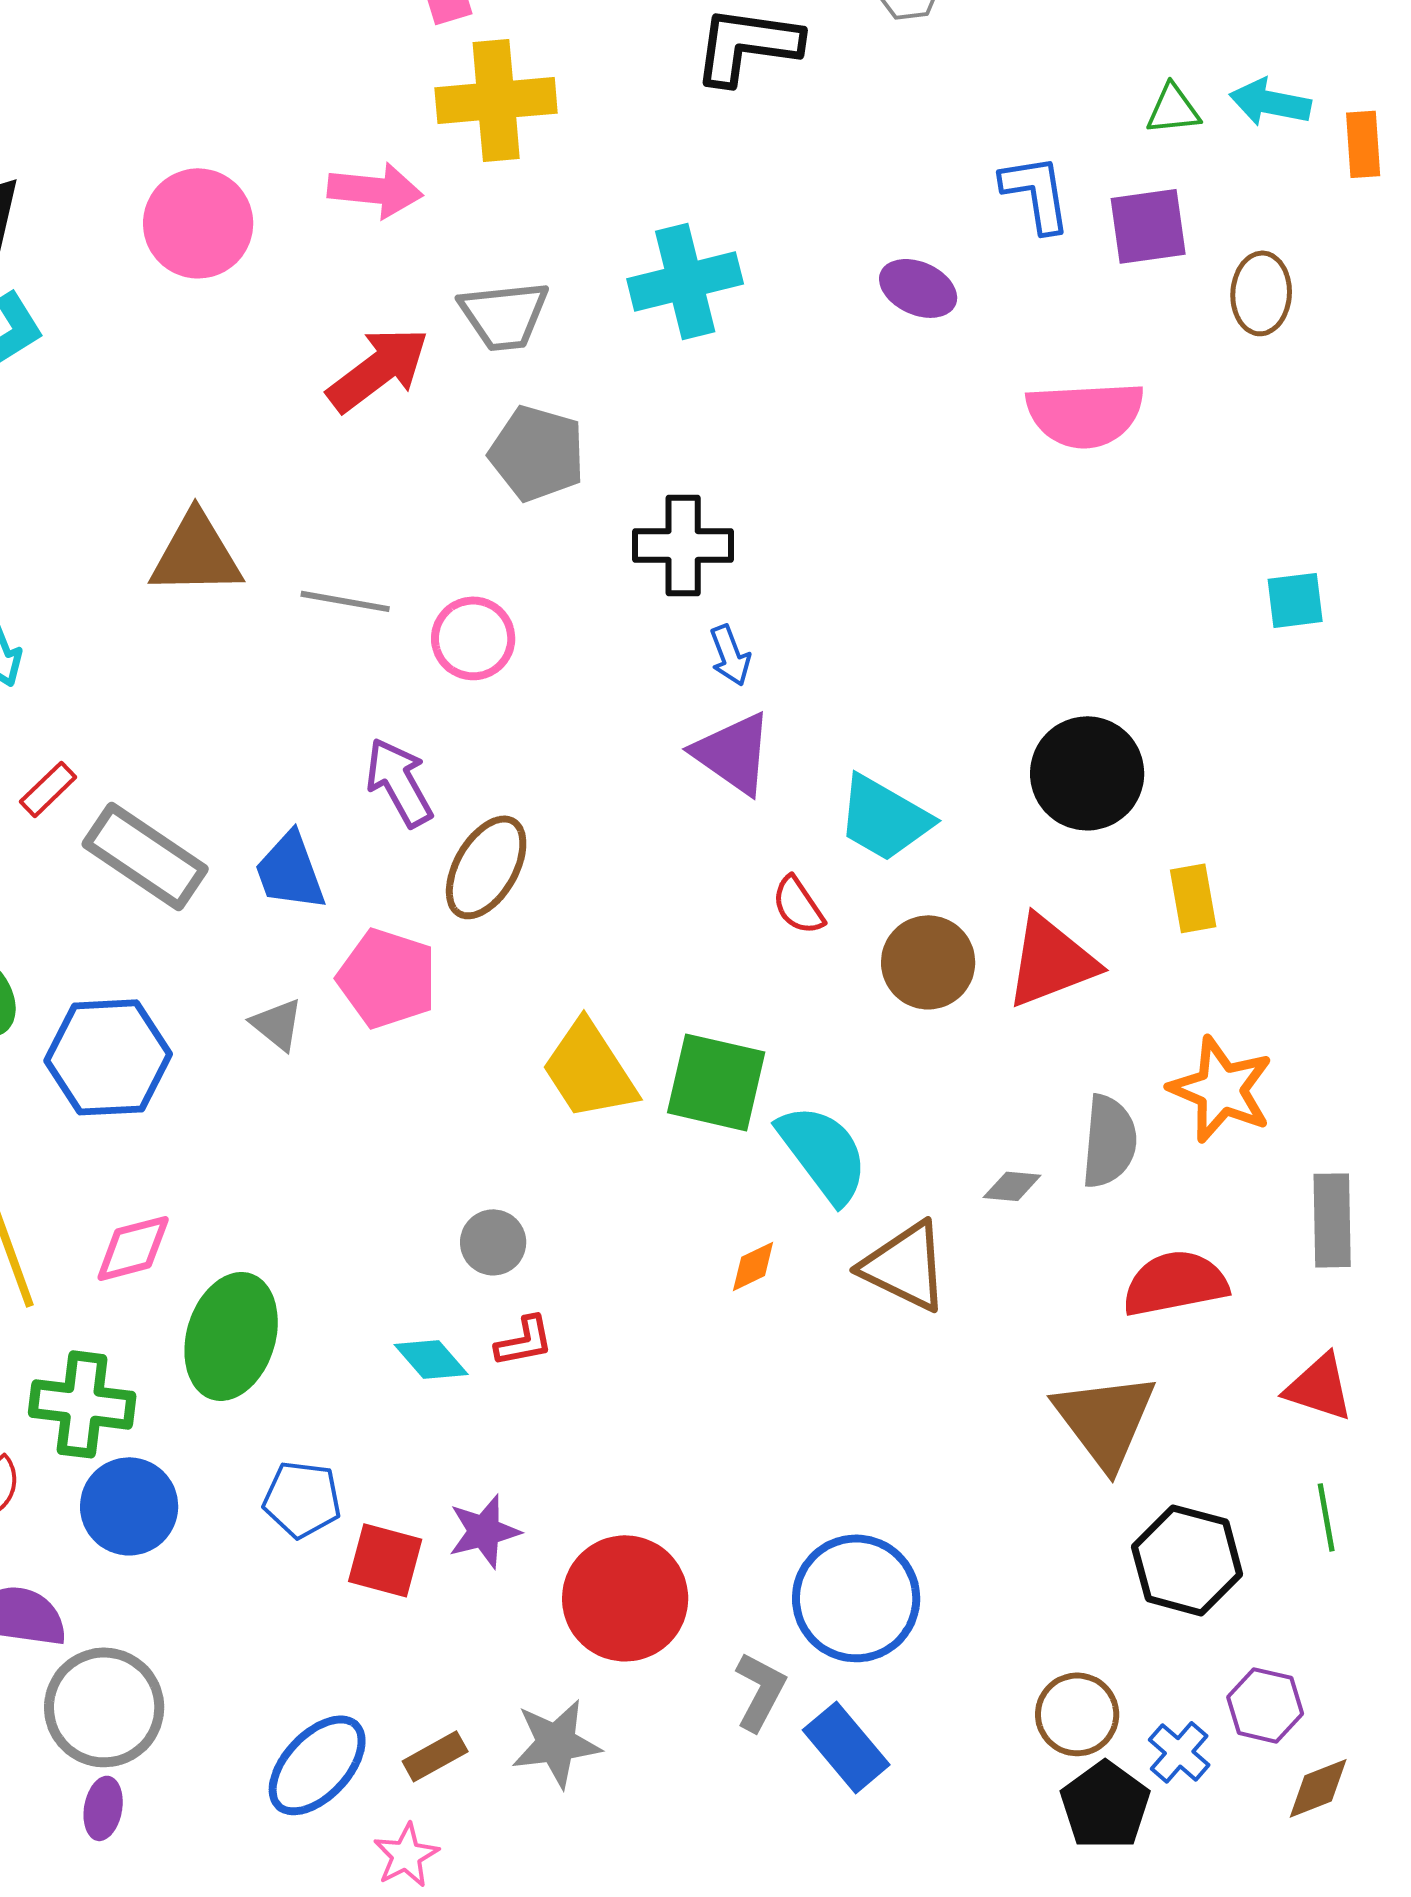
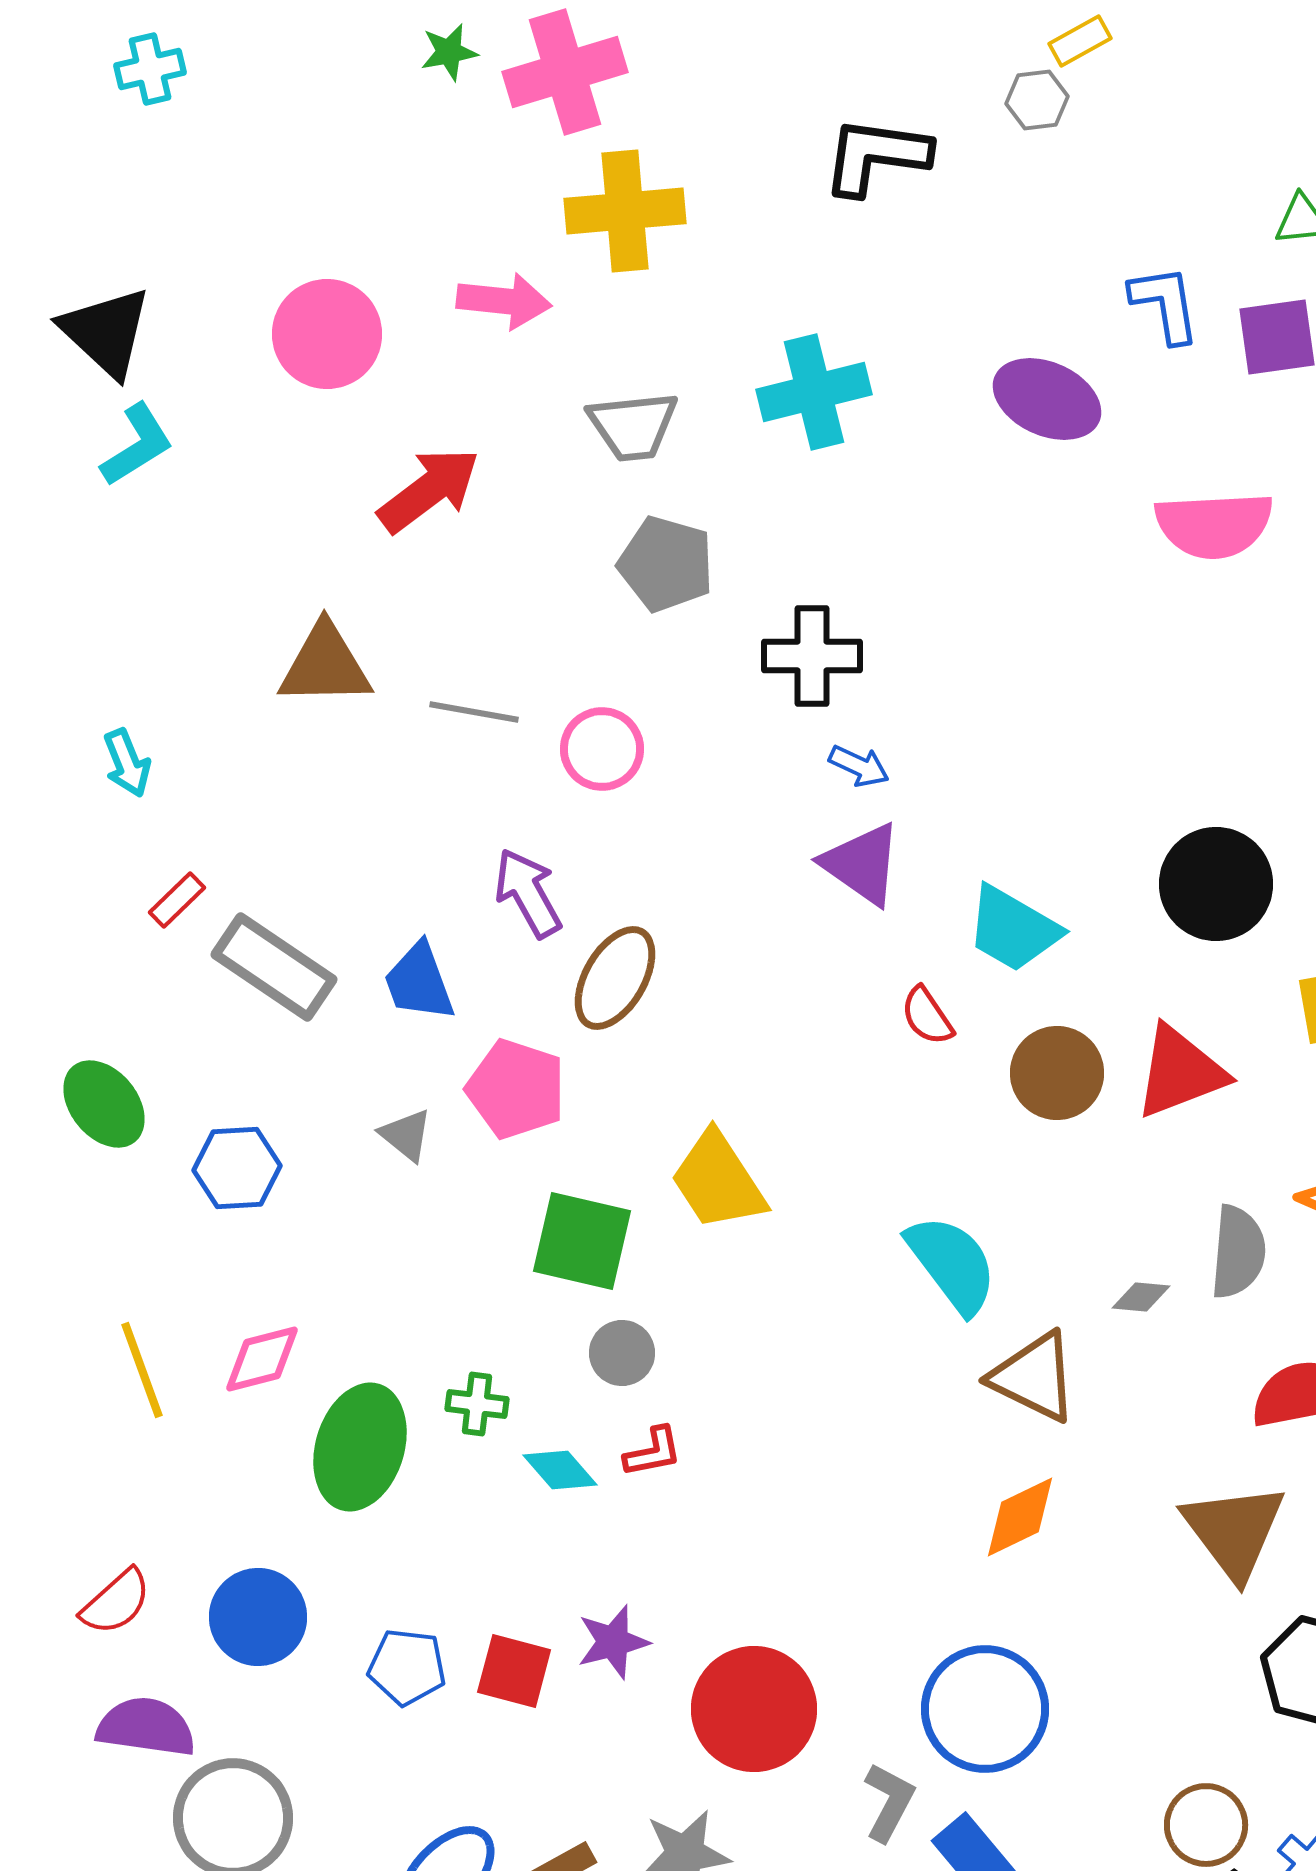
purple ellipse: (918, 288) -> (1047, 399), size x1.4
red arrow: (378, 369) -> (429, 490), moved
blue arrow: (730, 655) -> (859, 766), turned -44
blue hexagon: (108, 1057) -> (237, 1168), size x0.7
green square: (716, 1082) -> (582, 1241), moved
orange diamond: (753, 1266) -> (1020, 1517), moved, size x1.6
green cross: (82, 1404) -> (477, 1404), moved, size x0.6
blue pentagon: (302, 1499) -> (407, 1667), moved

